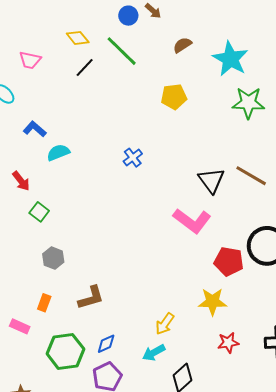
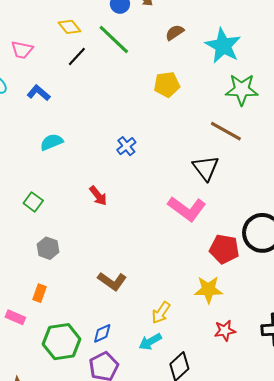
blue L-shape: (35, 129) -> (39, 93), moved
brown line: (251, 176) -> (226, 131), moved
red arrow: (21, 181) -> (98, 196), moved
brown L-shape: (91, 298) -> (112, 281), moved, turned 52

